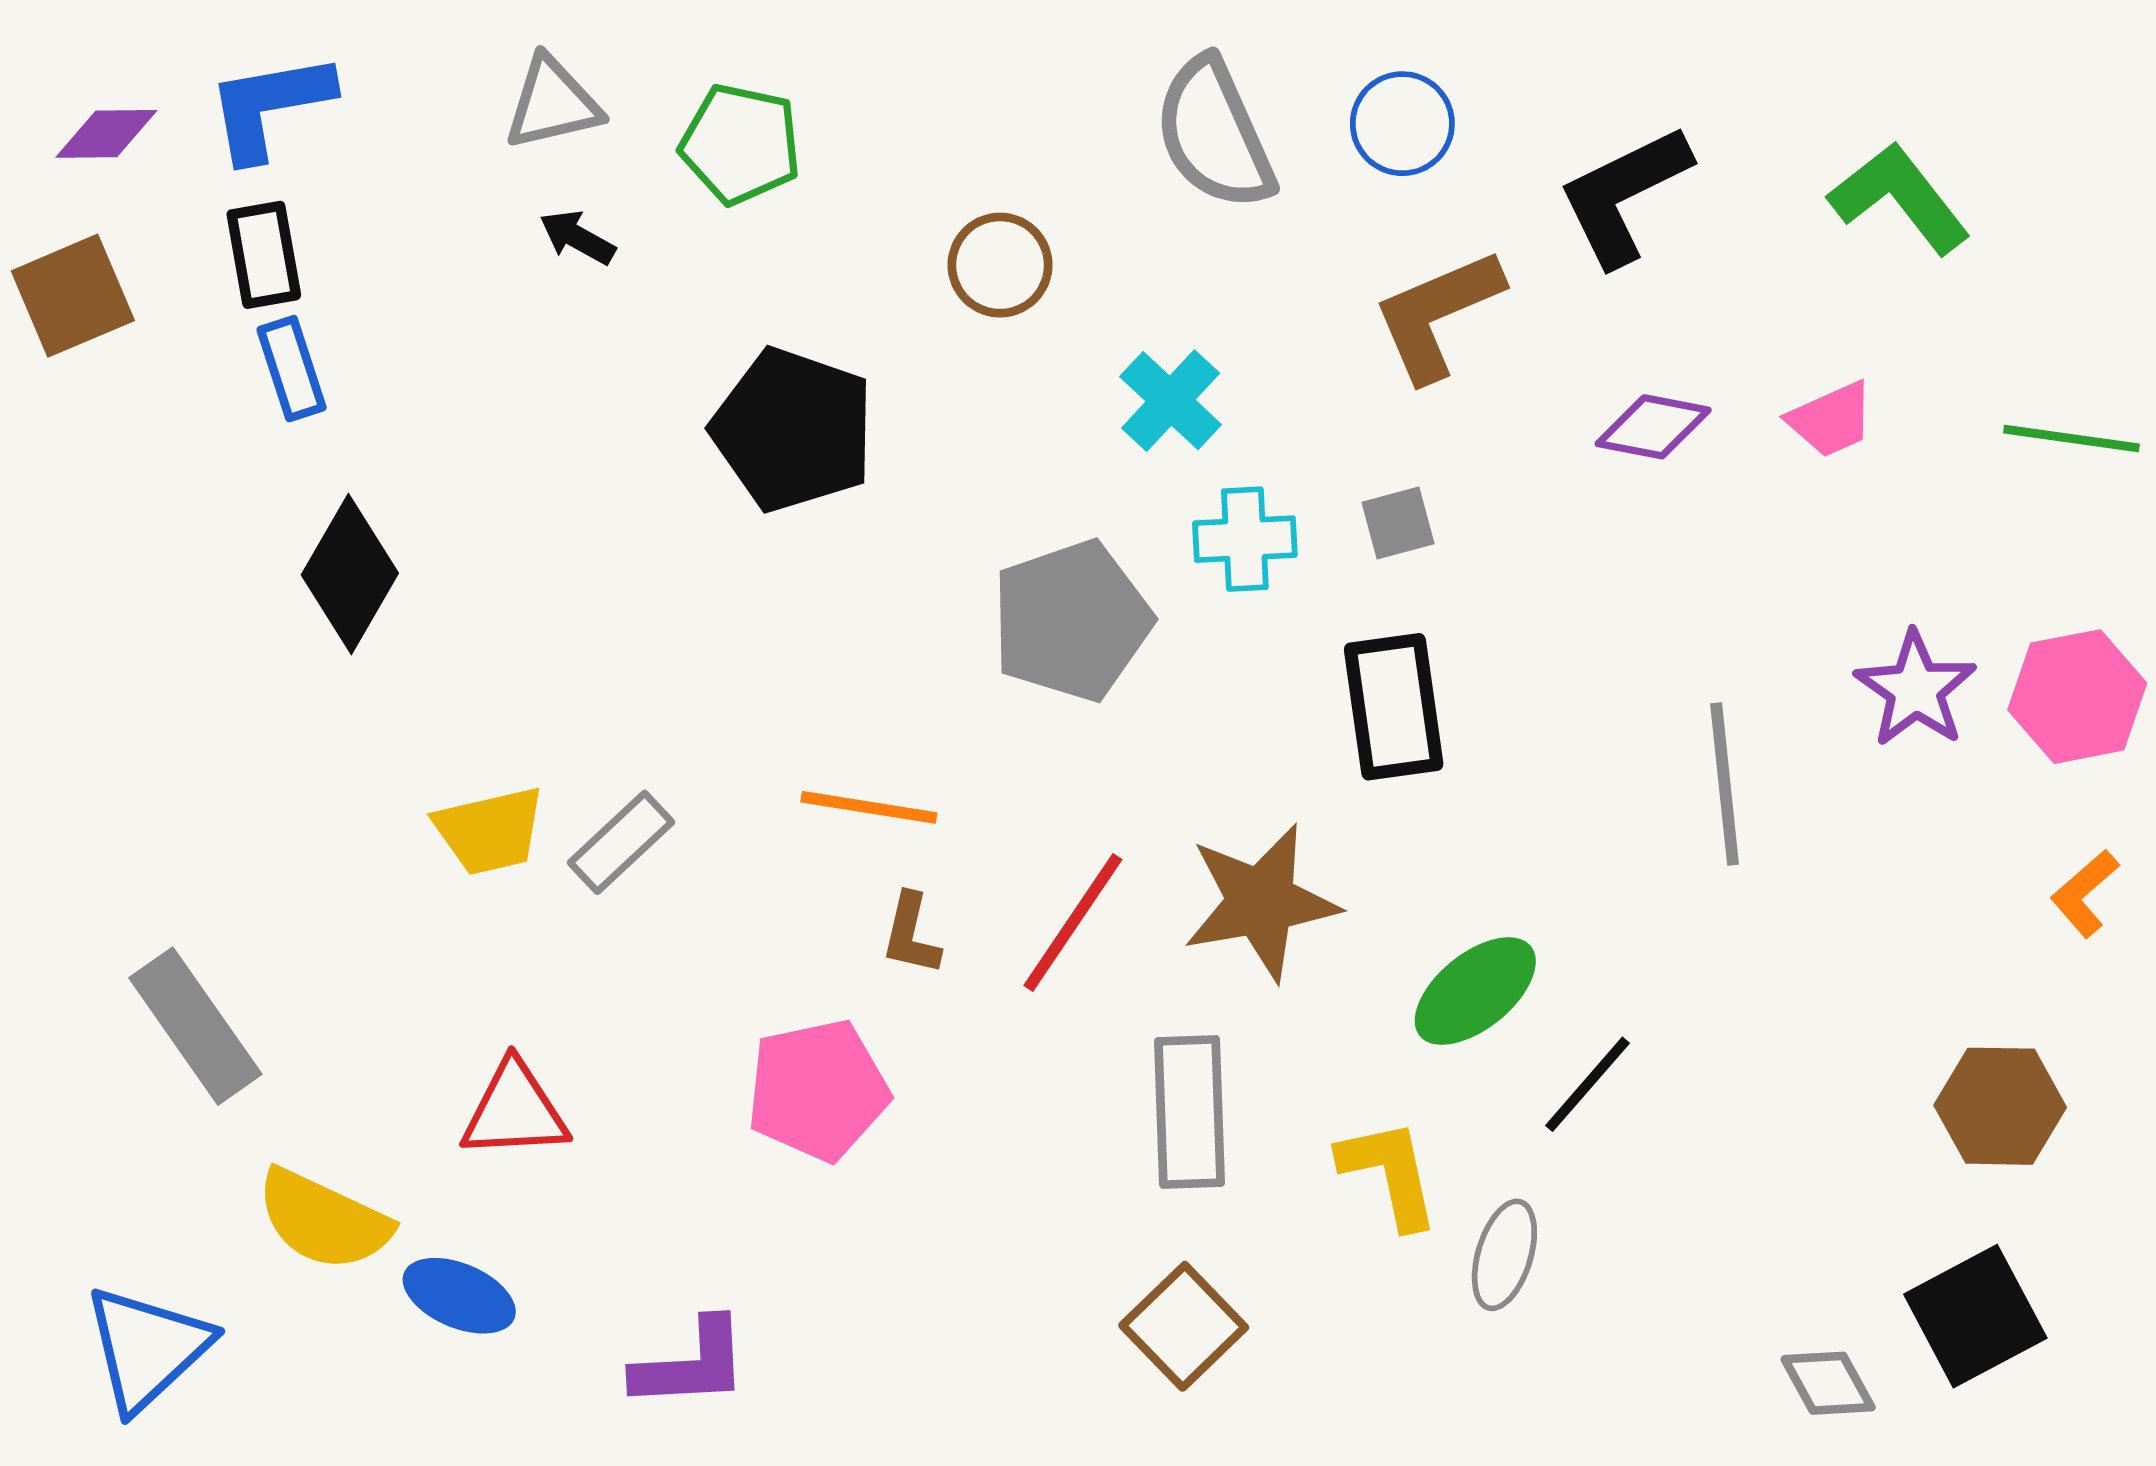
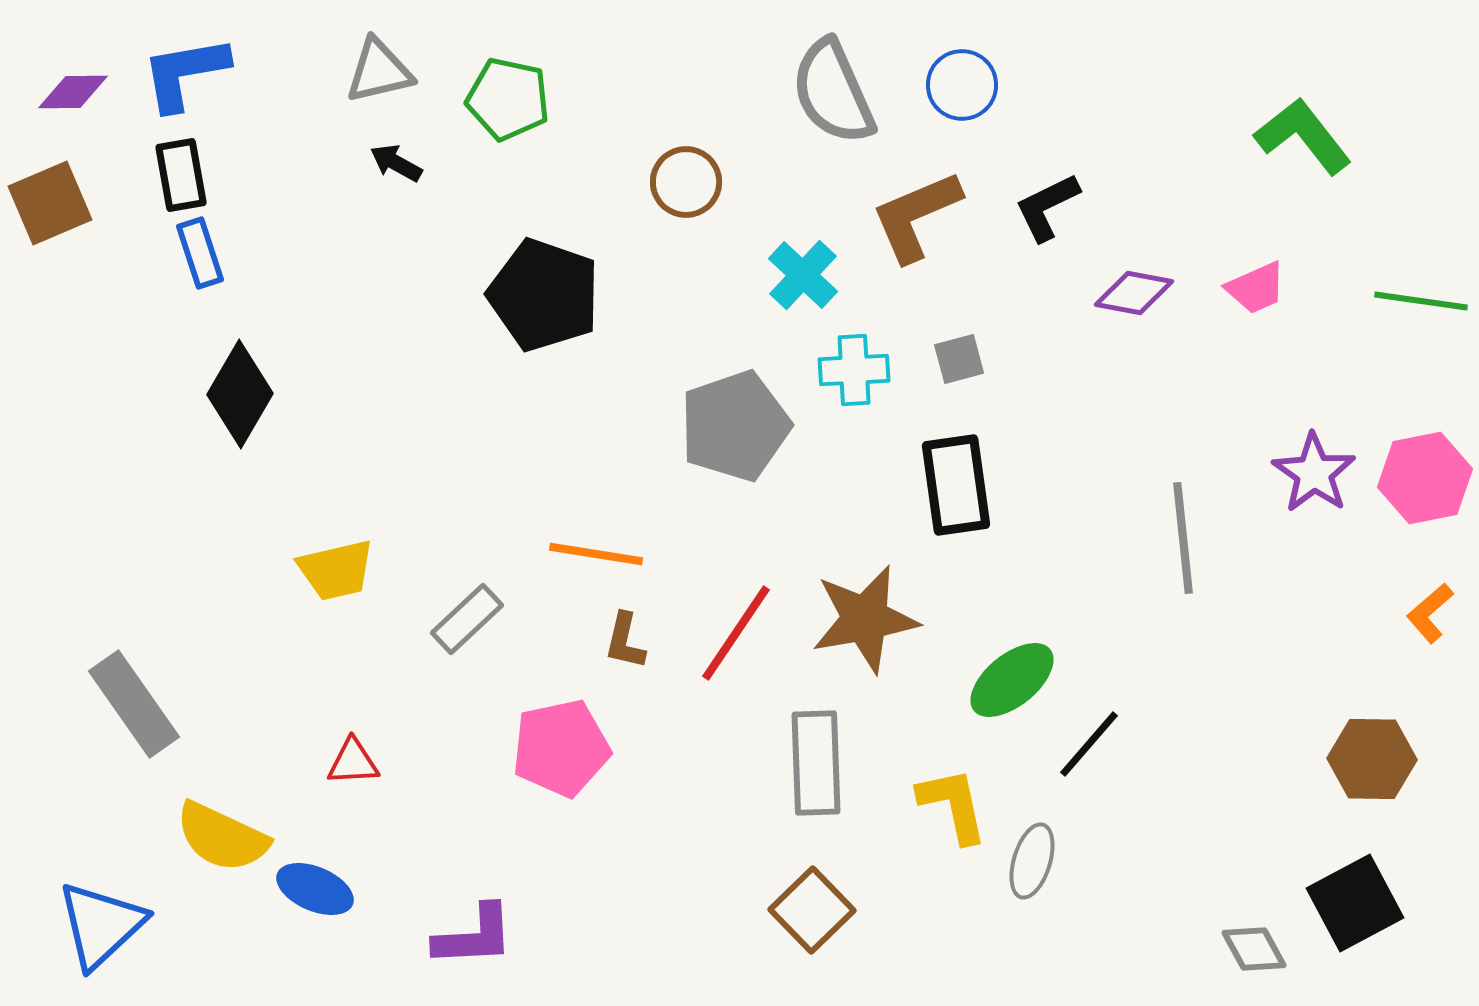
black L-shape: (1624, 195) -> (1047, 207), moved, size x0.7
brown L-shape: (1437, 315) -> (916, 216), moved
gray rectangle: (621, 842) -> (467, 619), moved
red triangle: (515, 1111) -> (353, 762), size x0.7

